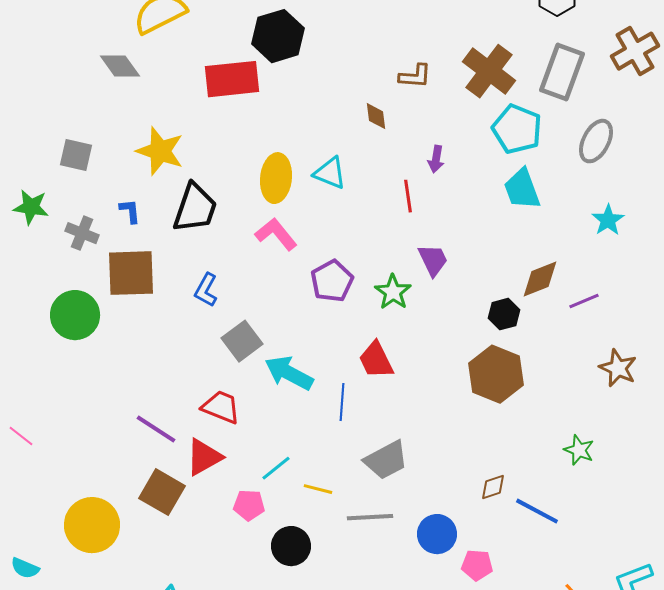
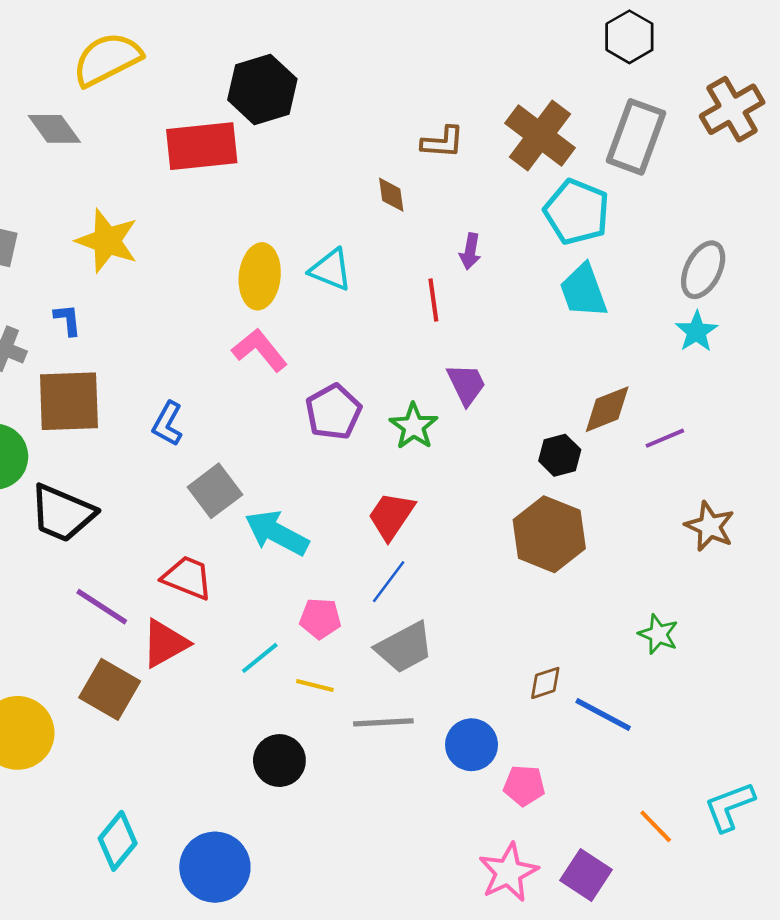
gray ellipse: (596, 141) -> (703, 270), moved
black trapezoid: (195, 208) -> (62, 513), moved, turned 94
red trapezoid: (376, 360) -> (391, 516), turned 60
blue line: (342, 402) -> (389, 582), moved, turned 33
pink pentagon: (249, 505) -> (320, 618), moved

